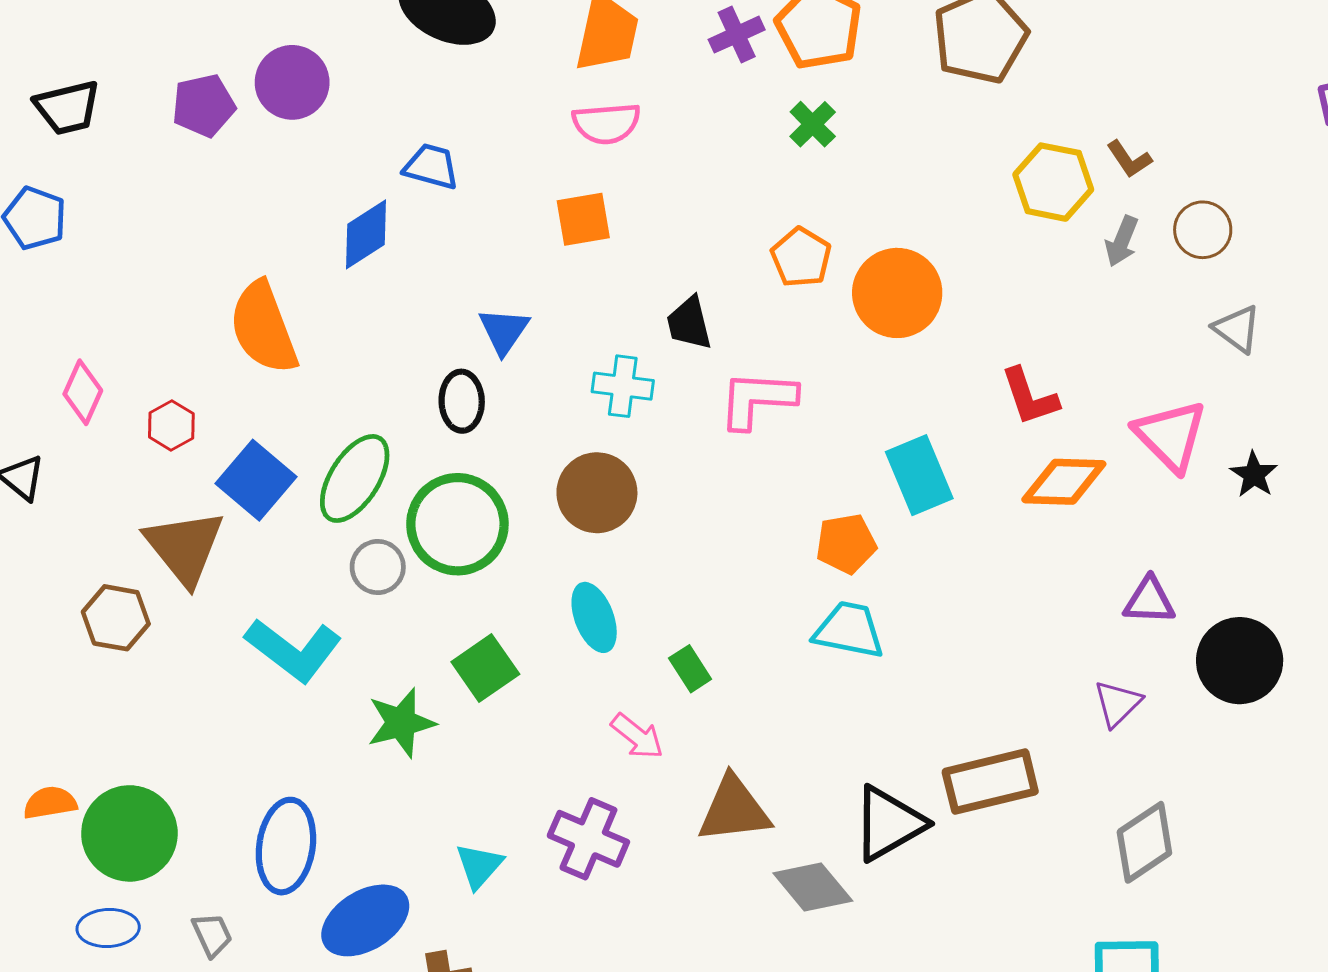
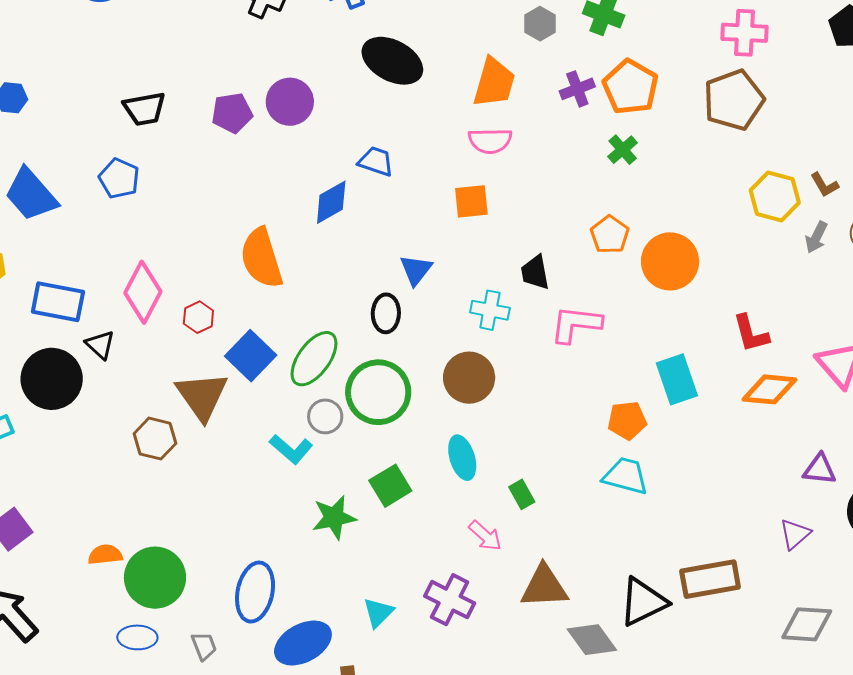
pink diamond: (83, 392) -> (143, 292), size x1.5
cyan L-shape: (294, 650) -> (291, 449), moved, size x0.7
gray diamond: (1144, 842) -> (807, 624), turned 34

